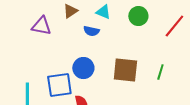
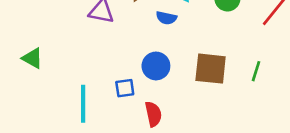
blue square: (59, 85) -> (125, 88), size x0.6

